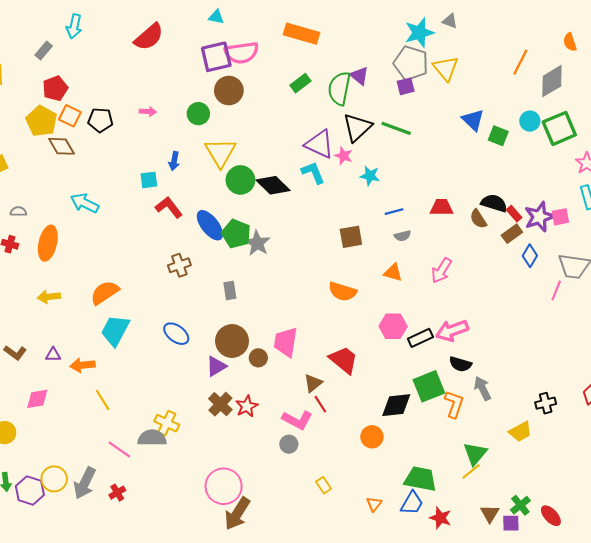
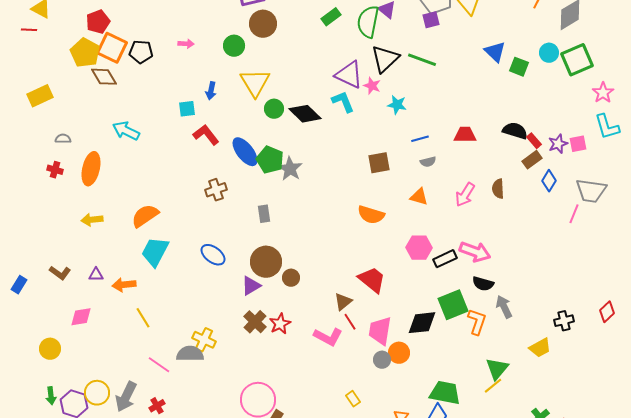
orange square: (70, 116) -> (112, 48), size x1.4
green circle: (240, 180) -> (274, 109), size x0.7
purple star: (539, 217) -> (558, 144), size x0.7
brown semicircle: (478, 219) -> (498, 189), moved, turned 30
pink arrow: (452, 330) -> (475, 252), turned -140
pink trapezoid: (286, 342) -> (380, 331), moved
gray circle: (289, 444) -> (382, 360), moved

